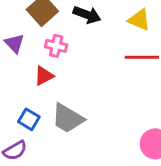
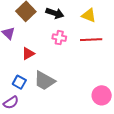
pink cross: (56, 46) -> (59, 38), moved

